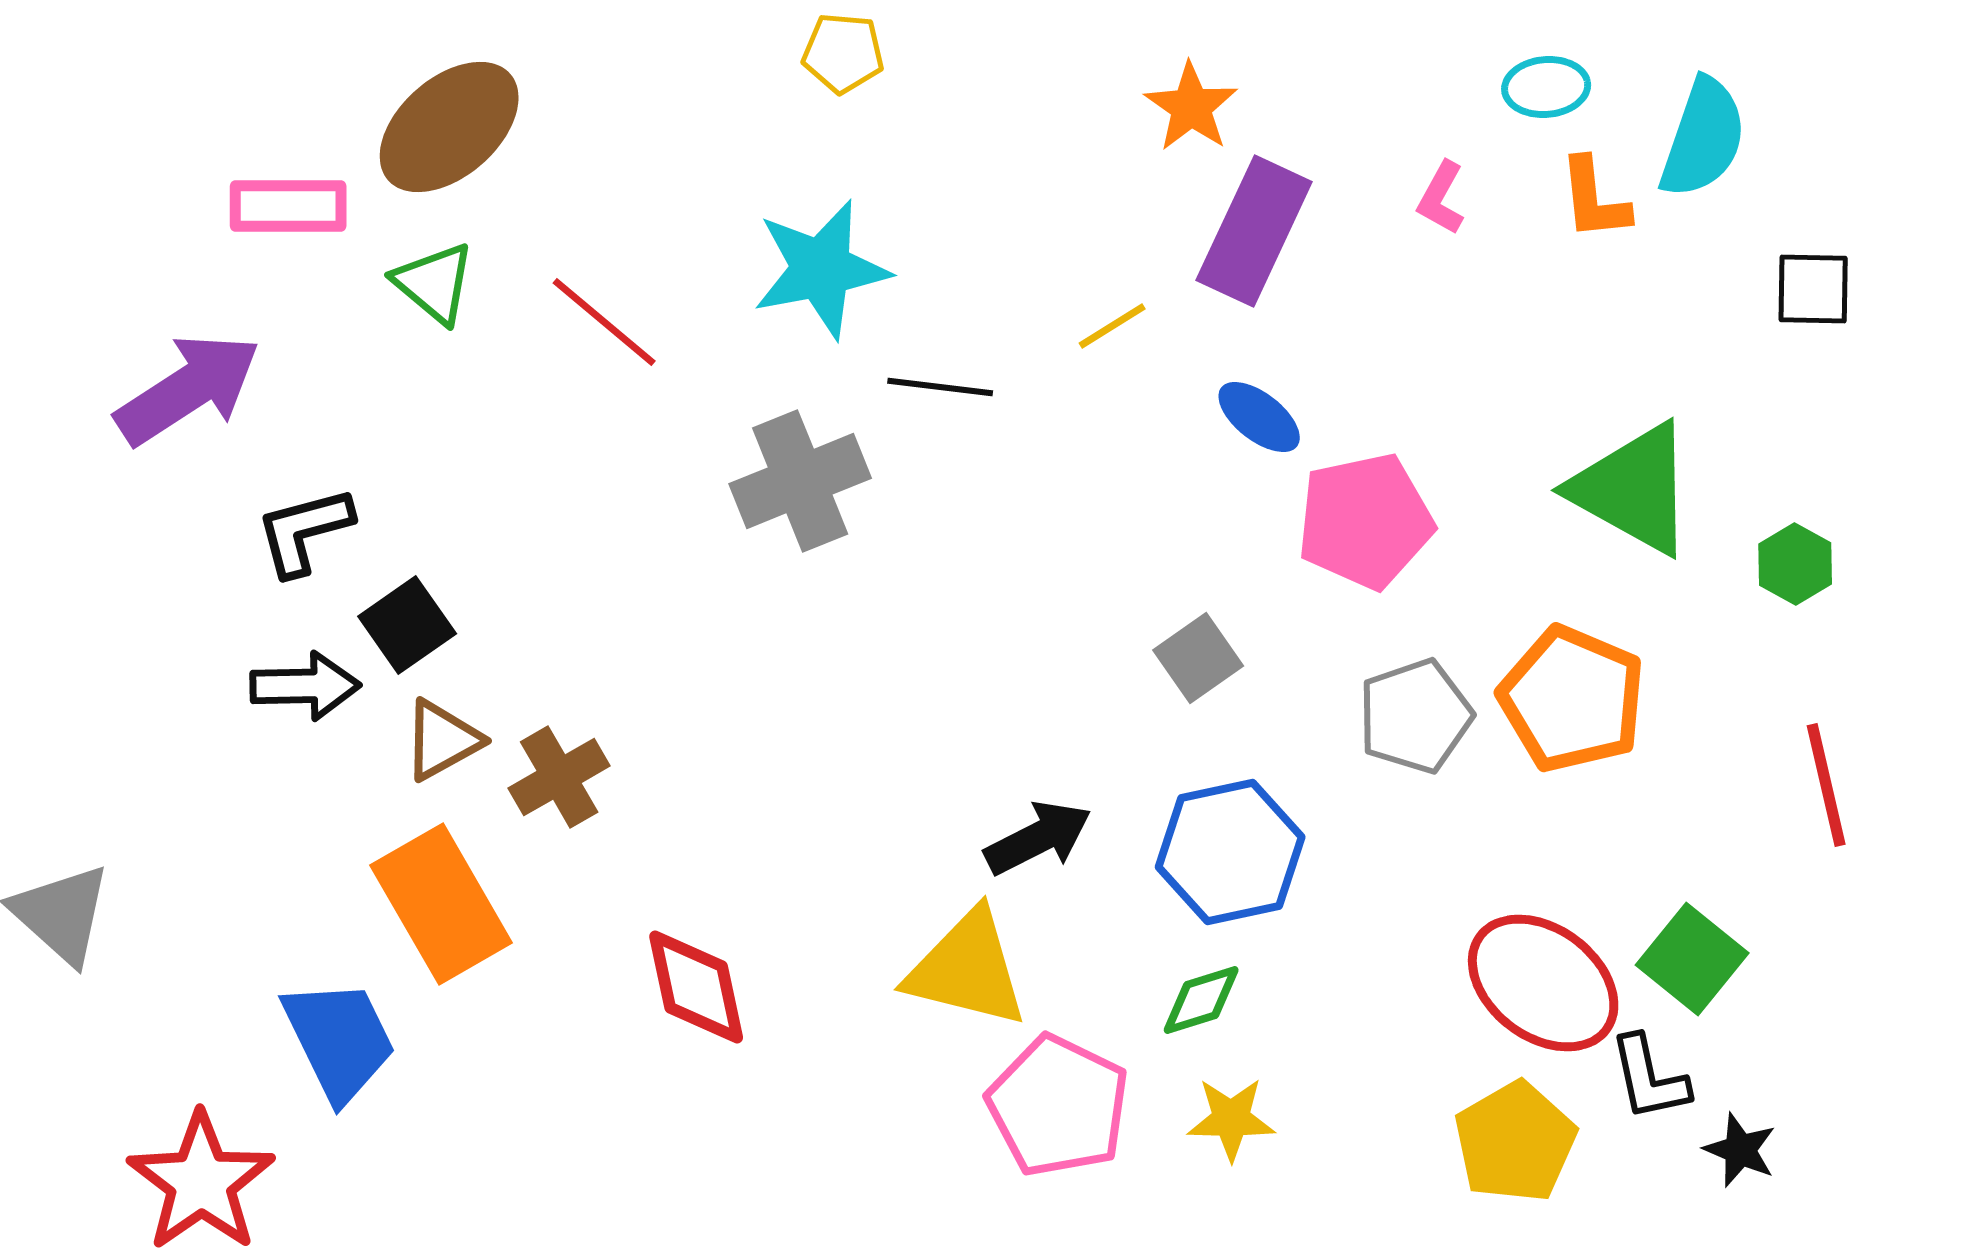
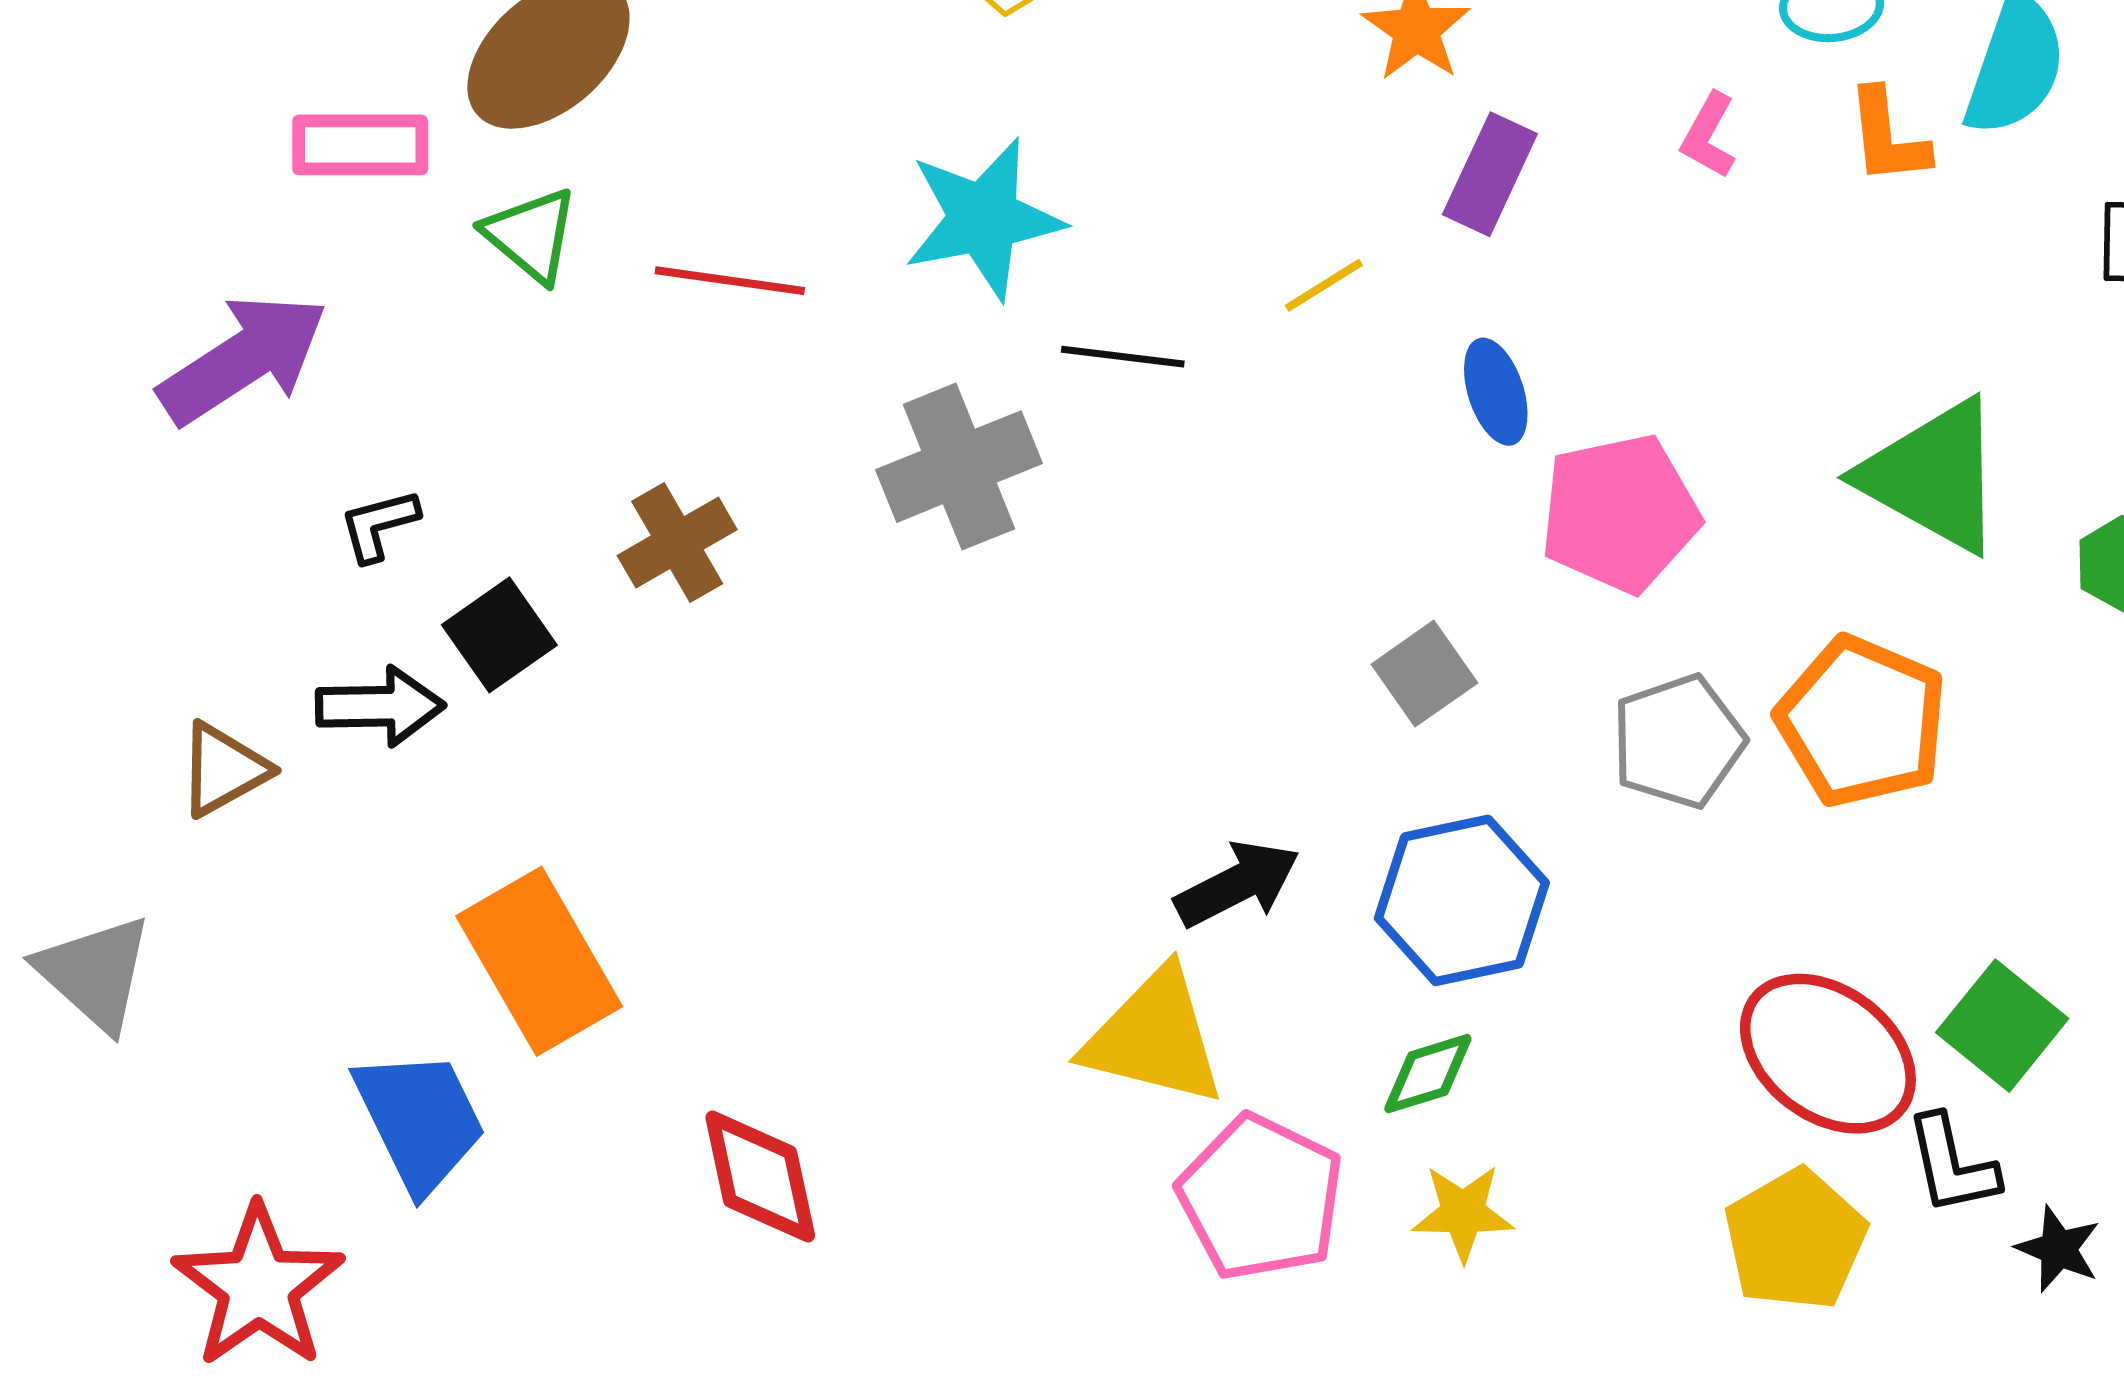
purple rectangle: (1254, 231) -> (1490, 174), size x0.7
red line: (604, 322) -> (730, 281), turned -32
blue ellipse: (1259, 417) -> (1496, 392), turned 34
black L-shape: (304, 531) -> (379, 525), size x0.7
brown triangle: (442, 740) -> (223, 769), moved
brown cross: (559, 777) -> (677, 543), moved
red diamond: (696, 987) -> (760, 1176), moved

